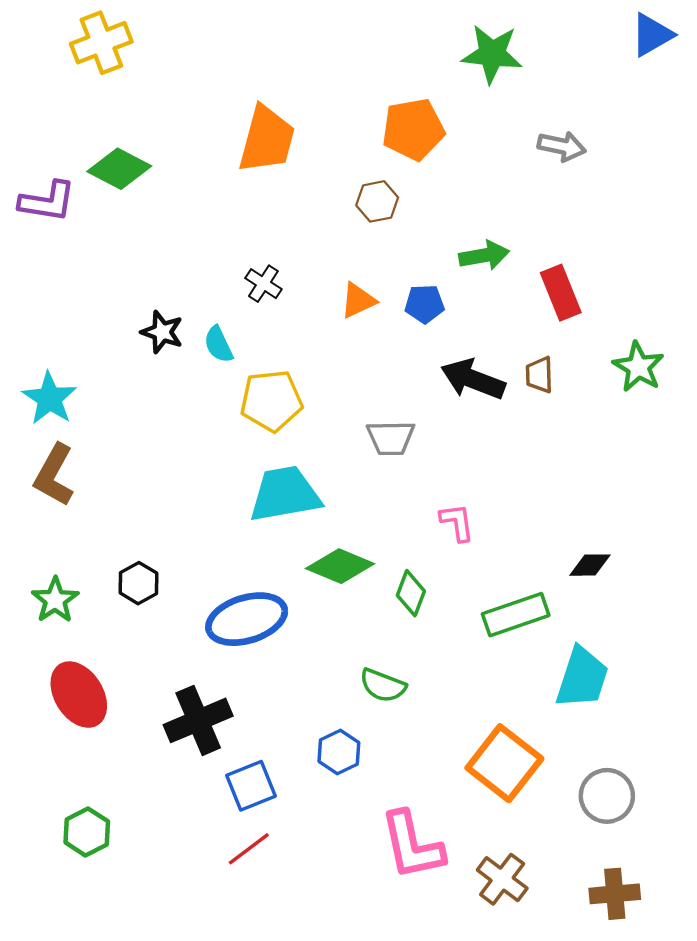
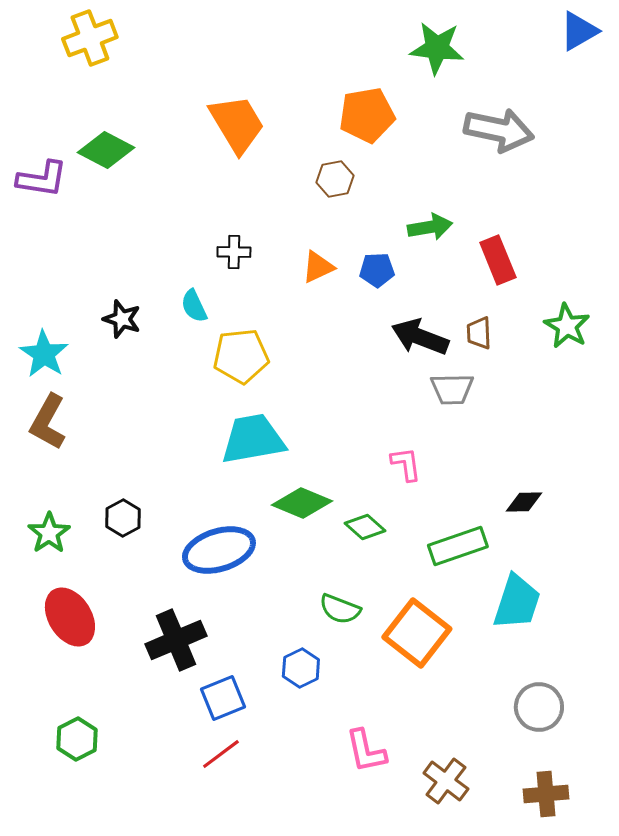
orange trapezoid: (267, 139) -> (237, 124), turned -46
gray arrow: (562, 146) -> (499, 130), size x1.6
black cross: (263, 284) -> (234, 252), turned -32
black star: (162, 332) -> (122, 319), moved
gray trapezoid: (391, 438) -> (452, 389), moved
green diamond: (411, 593) -> (365, 527), turned -69
orange square: (504, 763) -> (417, 633), moved
pink L-shape: (412, 845) -> (366, 751), size x0.7

